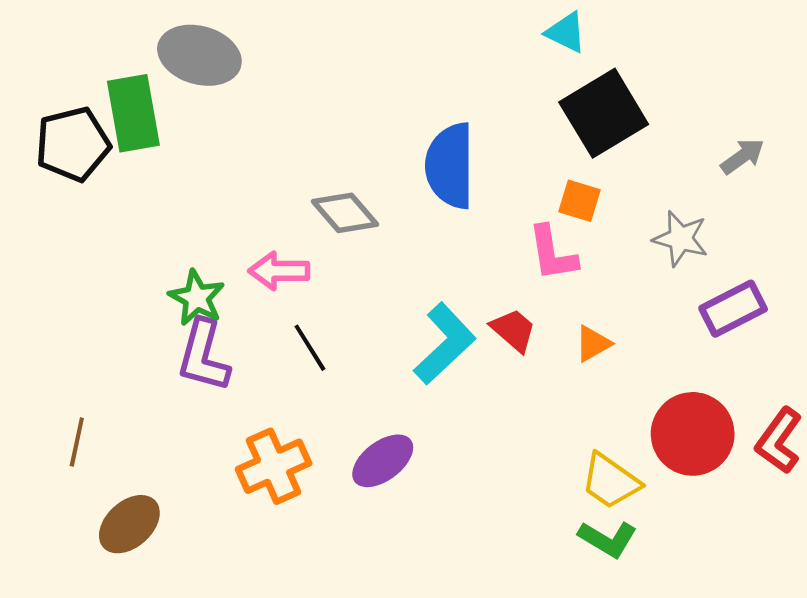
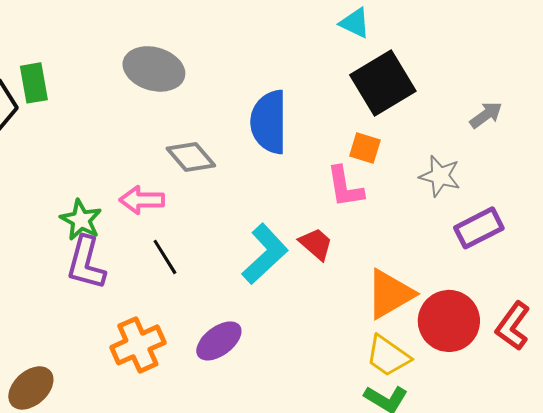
gray ellipse: (199, 55) -> (154, 69), moved
green rectangle: (133, 113) -> (34, 83), size x0.7
orange triangle: (593, 344) -> (390, 294), moved, size x1.8

